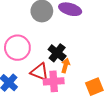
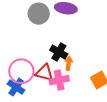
pink circle: (17, 48) -> (21, 71), moved

